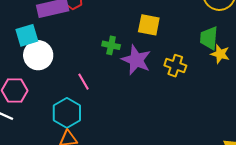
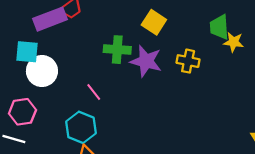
yellow square: (149, 25) -> (154, 22), turned 30
cyan square: (27, 35) -> (27, 52), turned 30
green cross: (111, 45) -> (117, 50), size x1.4

